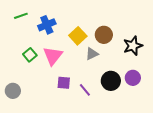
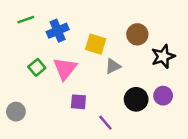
brown circle: (104, 35) -> (137, 34), moved
yellow square: (78, 36) -> (96, 44), turned -30
purple line: (85, 90) -> (105, 123), moved

